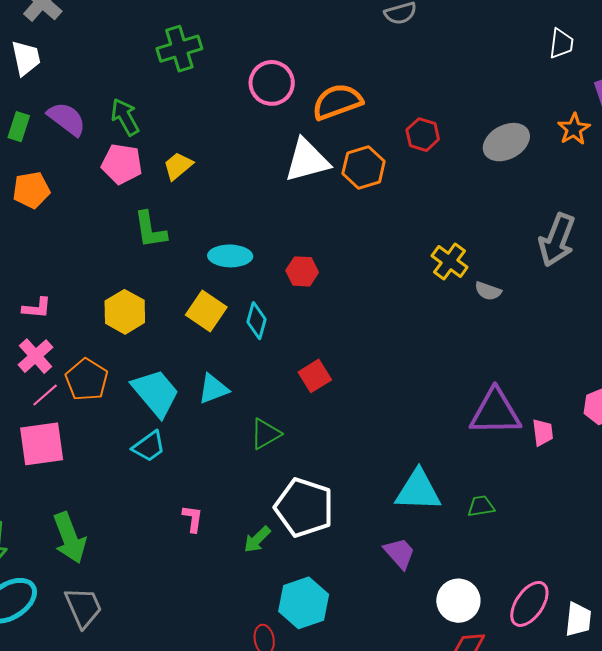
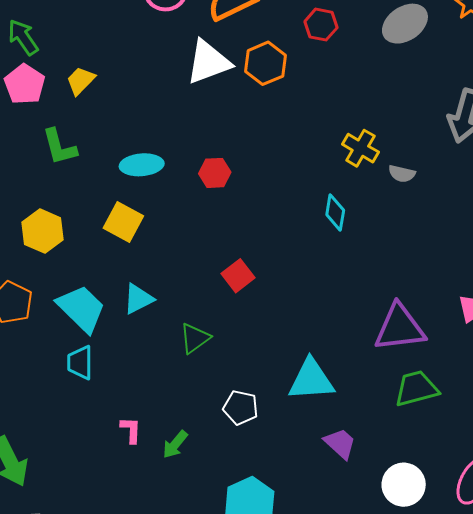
pink pentagon: (122, 164) -> (25, 84), turned 30
cyan diamond: (257, 321) -> (335, 212), moved
purple triangle: (495, 412) -> (400, 328), moved
cyan trapezoid: (149, 446) -> (80, 363), turned 132
cyan triangle: (418, 491) -> (311, 380), moved
green trapezoid: (481, 506) -> (416, 388), size x1.6
white pentagon: (304, 508) -> (241, 408), size x0.6
green arrow: (257, 539) -> (175, 444), moved

